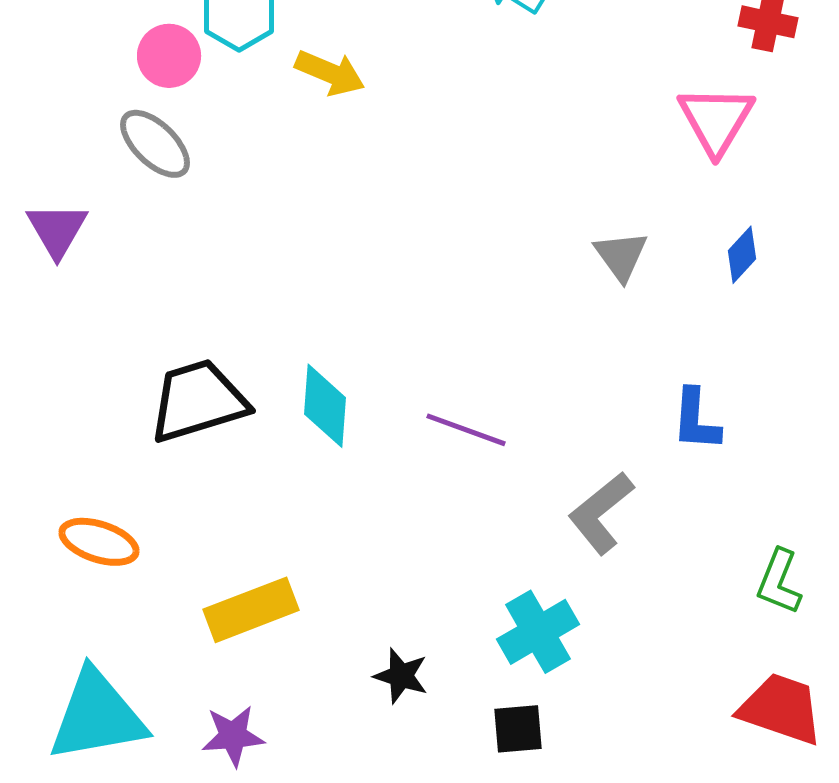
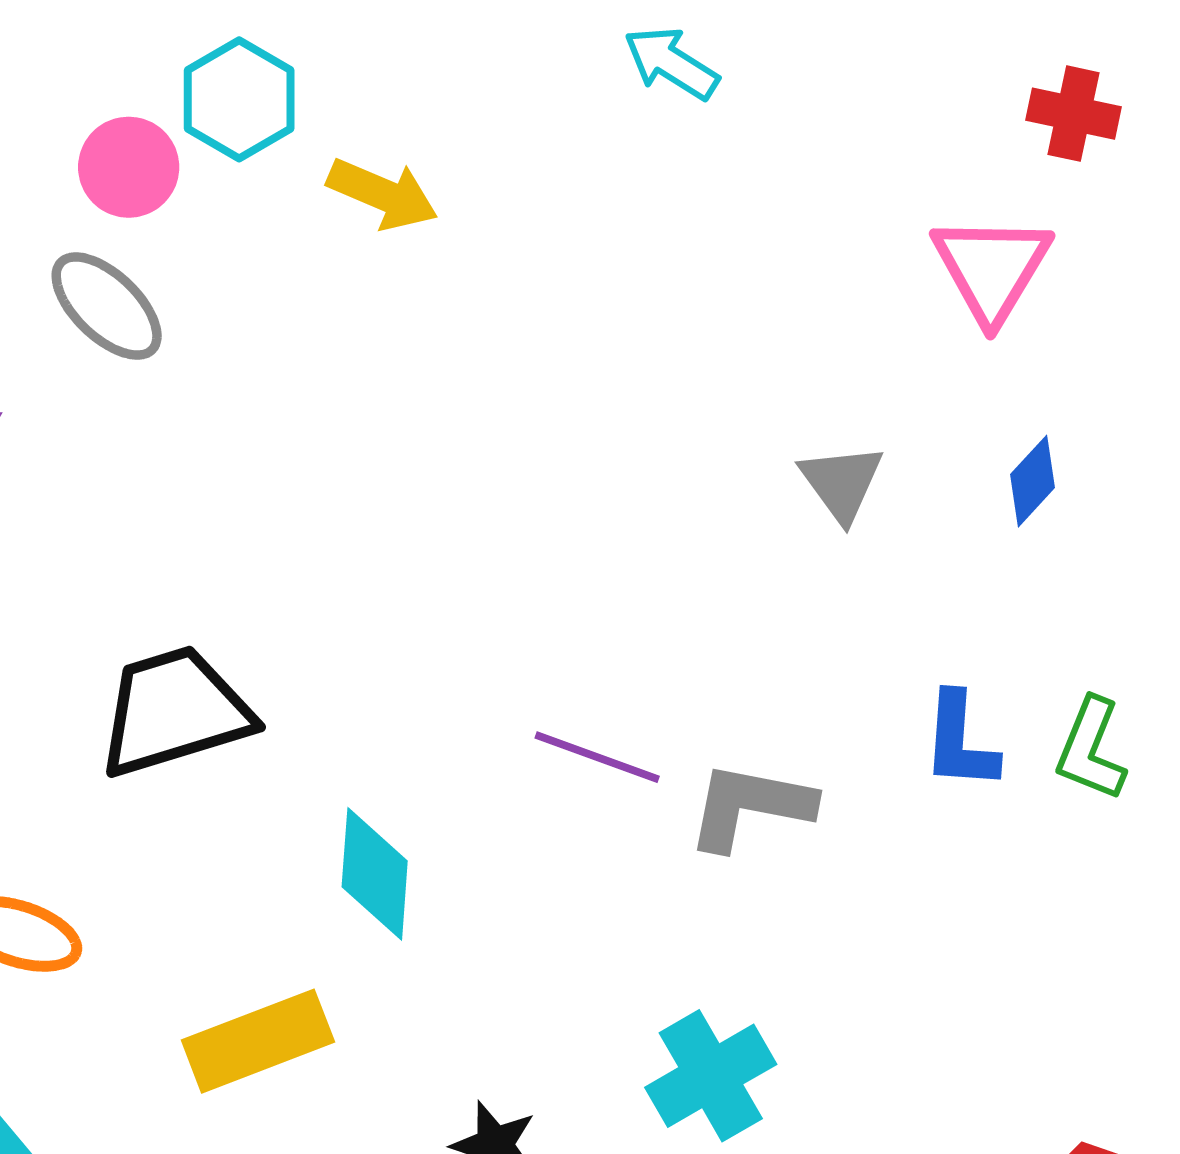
cyan diamond: (325, 406) -> (375, 874), moved
gray L-shape: (601, 513) -> (750, 806), moved, turned 50
green L-shape: (779, 582) -> (1091, 749), moved

